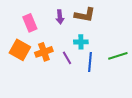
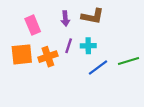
orange square: (20, 50) -> (22, 54), turned -35
purple line: (67, 58) -> (69, 46), moved, turned 48
blue line: (90, 62) -> (98, 68), turned 48

